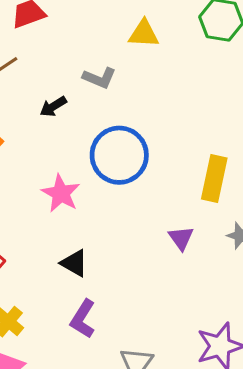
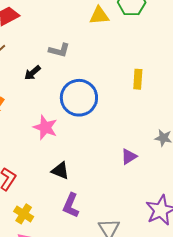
yellow triangle: (144, 34) -> (99, 16), moved
yellow rectangle: (214, 179) -> (138, 79), moved, size x0.7
purple triangle: (181, 238) -> (129, 157), moved, turned 42

